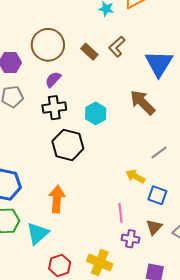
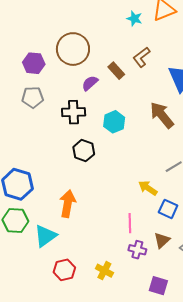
brown rectangle: (89, 52) -> (116, 71), moved
purple semicircle: (53, 79) -> (90, 83), moved
black hexagon: (68, 145) -> (84, 151), size x0.7
yellow cross: (100, 263) -> (104, 271), size x0.7

